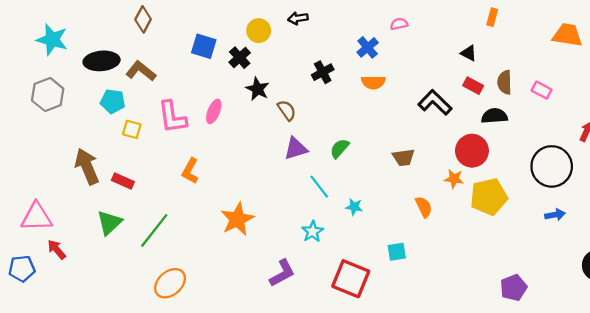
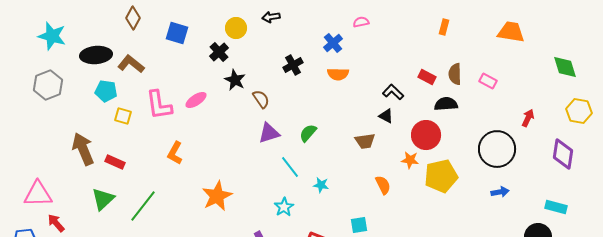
orange rectangle: (492, 17) -> (444, 27), moved
blue square: (204, 46) -> (177, 33), moved
black triangle: (469, 53) -> (386, 116), moved
black L-shape: (435, 102) -> (393, 92), size x0.7
pink ellipse: (214, 111) -> (196, 100), turned 35

